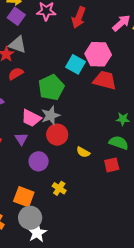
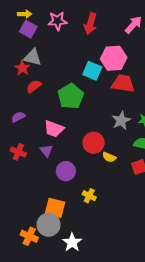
gray star: (51, 116) -> (121, 120), moved
red circle: (57, 135) -> (94, 143), moved
gray circle: (30, 218) -> (49, 225), moved

